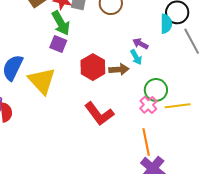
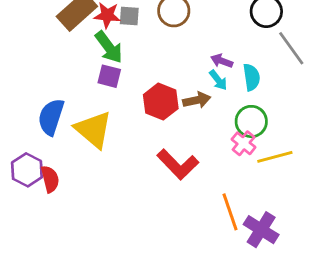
cyan semicircle: (166, 24) -> (251, 77), moved
yellow line: (178, 106) -> (275, 157), moved
orange line: (146, 142) -> (230, 212), moved

